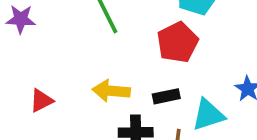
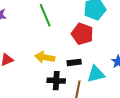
red pentagon: (178, 42) -> (82, 34), turned -30

